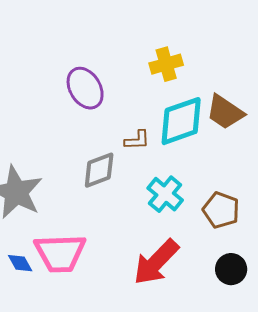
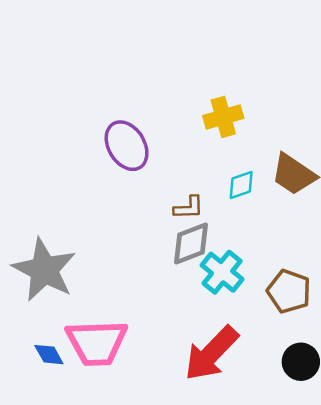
cyan diamond: (181, 121) -> (241, 185), size x0.5
gray diamond: (99, 170) -> (191, 244), moved

